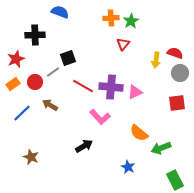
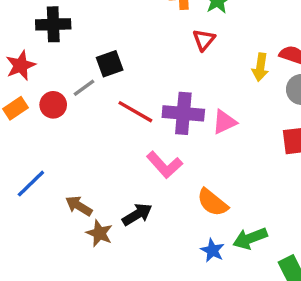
brown arrow: (50, 105) -> (79, 206), moved
blue line: (22, 113) -> (31, 184), moved
orange semicircle: (139, 133) -> (212, 202), moved
green arrow: (161, 148) -> (250, 238), moved
brown star: (31, 157) -> (99, 233), moved

